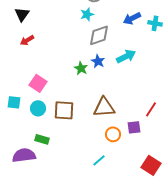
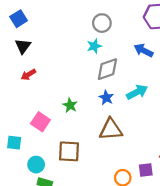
blue arrow: (132, 18) -> (144, 50), turned 54
green star: (81, 68) -> (70, 105), moved
brown triangle: (104, 107) -> (111, 129), moved
cyan circle: (38, 108) -> (36, 165), moved

